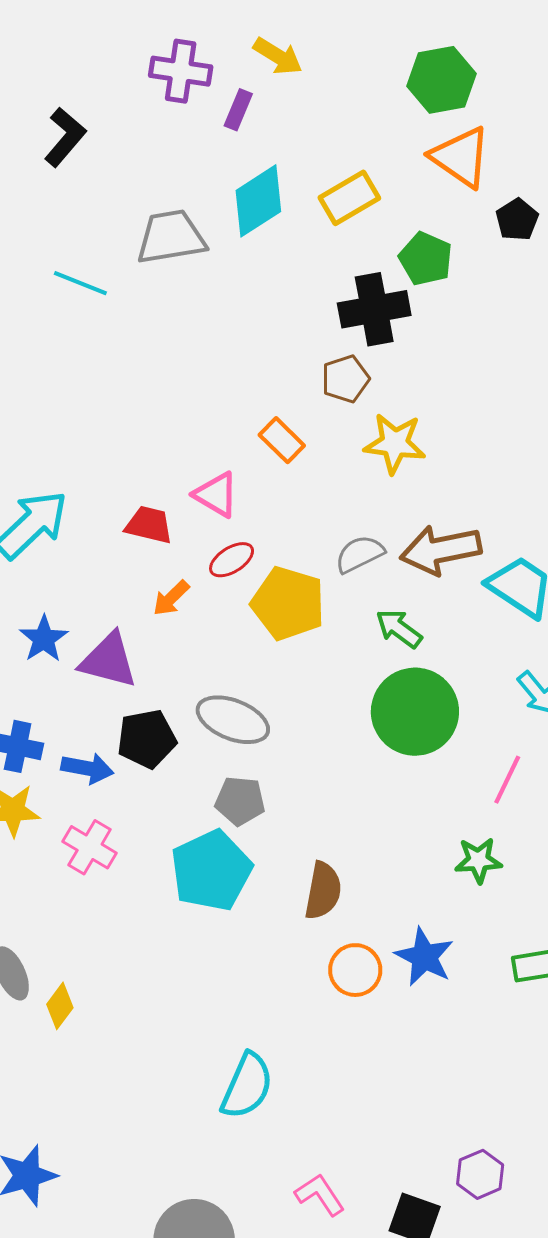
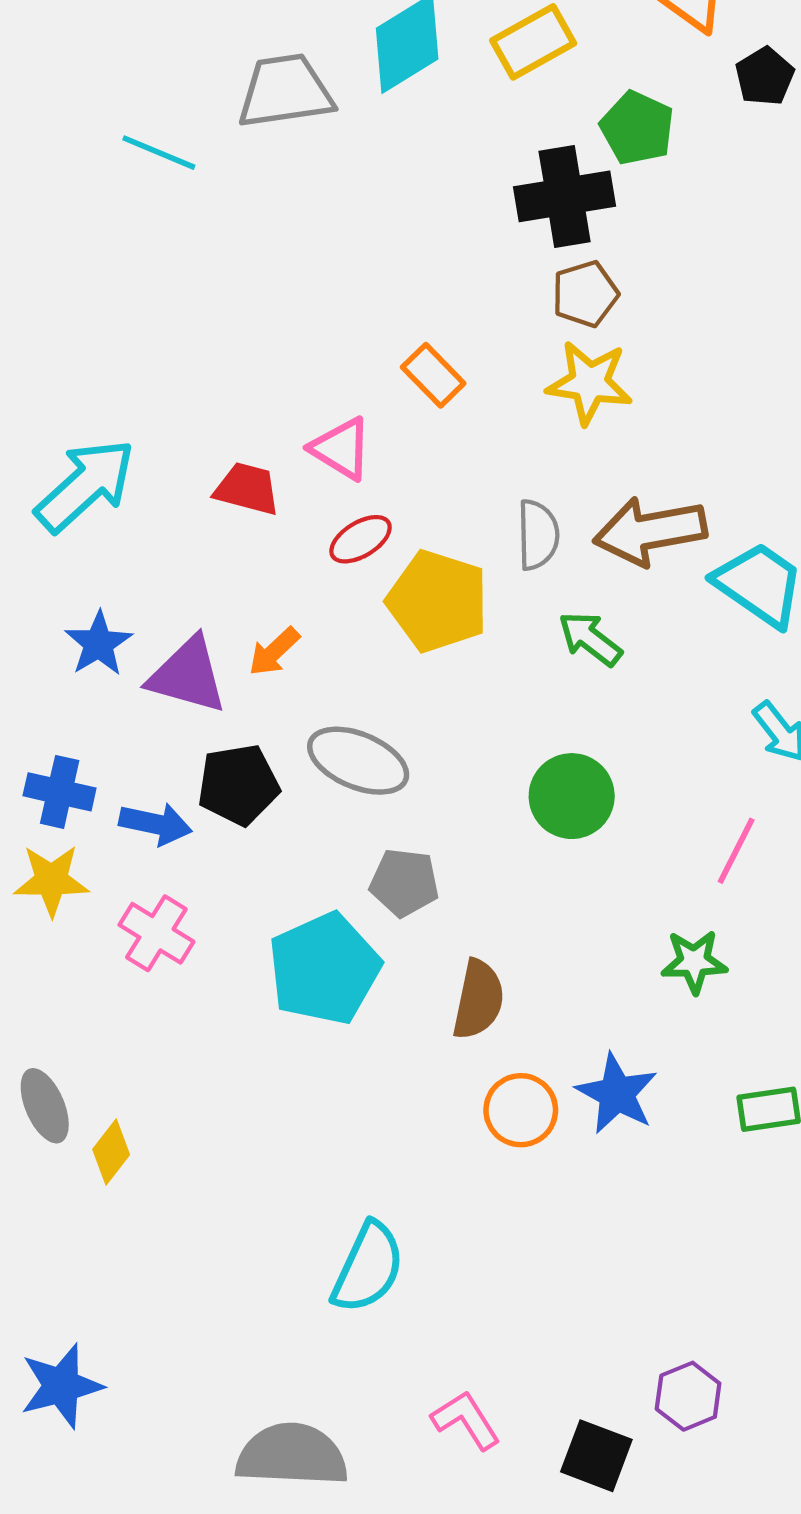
brown pentagon: (345, 379) -> (585, 294), moved
gray semicircle: (360, 554) -> (538, 535), turned 114
orange arrow: (171, 598) -> (274, 652), moved
green circle: (415, 712) -> (572, 796), moved, size x0.7
gray pentagon: (240, 801) -> (404, 882), moved

